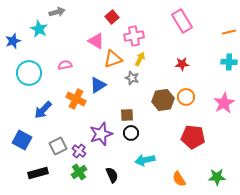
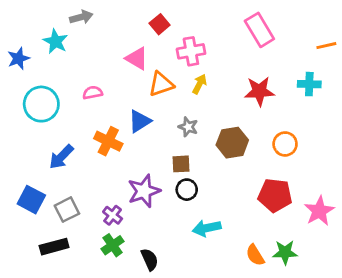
cyan cross: (229, 62) -> (309, 84), moved
red star: (182, 64) -> (259, 91), size x1.5
gray star: (132, 78) -> (188, 127), moved
orange circle: (186, 97) -> (285, 144), moved
pink star: (224, 103) -> (319, 211), moved
gray square: (58, 146) -> (67, 210), moved
black semicircle: (112, 175) -> (150, 259), moved
green star: (217, 177) -> (285, 252), moved

